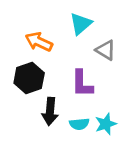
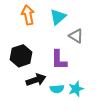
orange arrow: (39, 42) -> (28, 15), moved, turned 54
black arrow: (50, 111) -> (36, 80), turned -114

